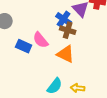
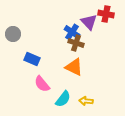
pink semicircle: (41, 40) -> (42, 84), moved

